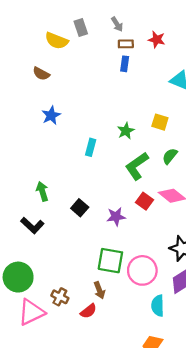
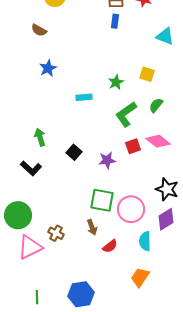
cyan rectangle: (91, 147) -> (84, 97), turned 70
red square: (145, 201) -> (133, 146), turned 35
red semicircle: (88, 311) -> (110, 246), moved

